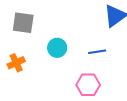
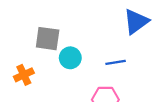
gray square: (23, 23) -> (48, 39), moved

